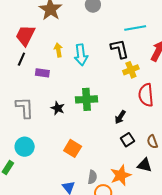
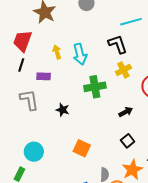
yellow cross: (131, 70) -> (123, 70), moved
green cross: (86, 99) -> (95, 87), moved
gray L-shape: (25, 108) -> (29, 100), moved
black arrow: (120, 117) -> (126, 112), turned -144
black square: (127, 140) -> (128, 141), moved

